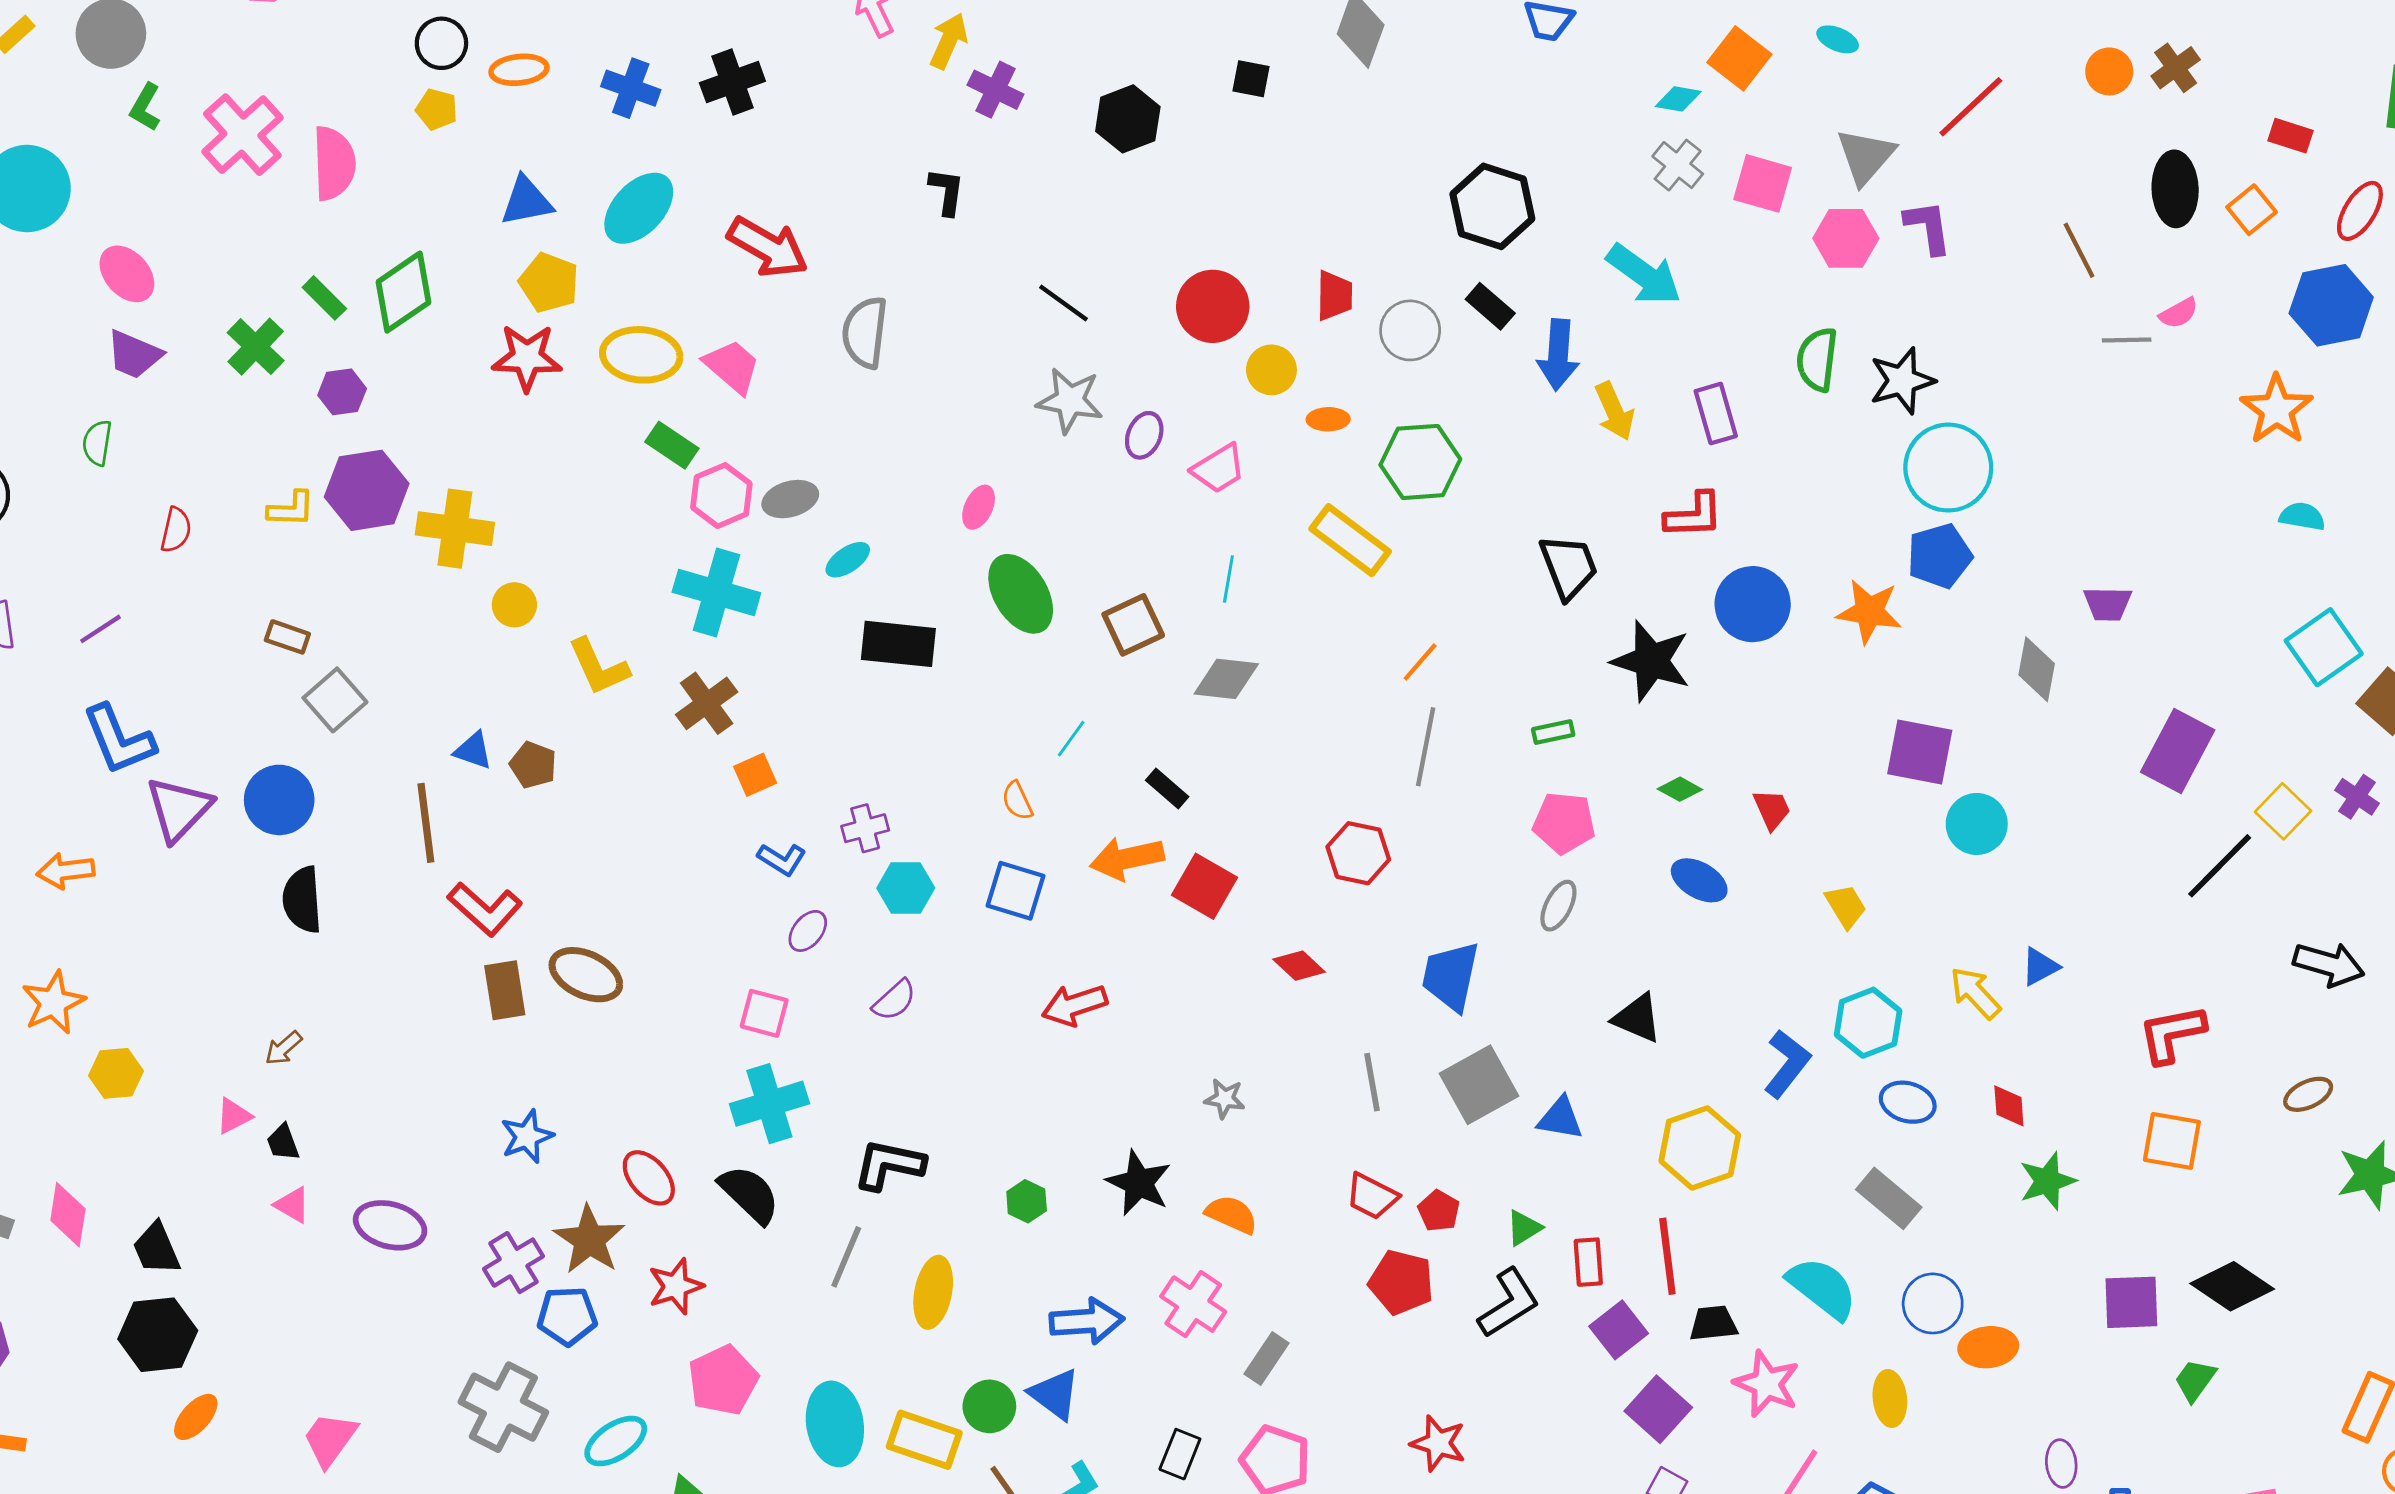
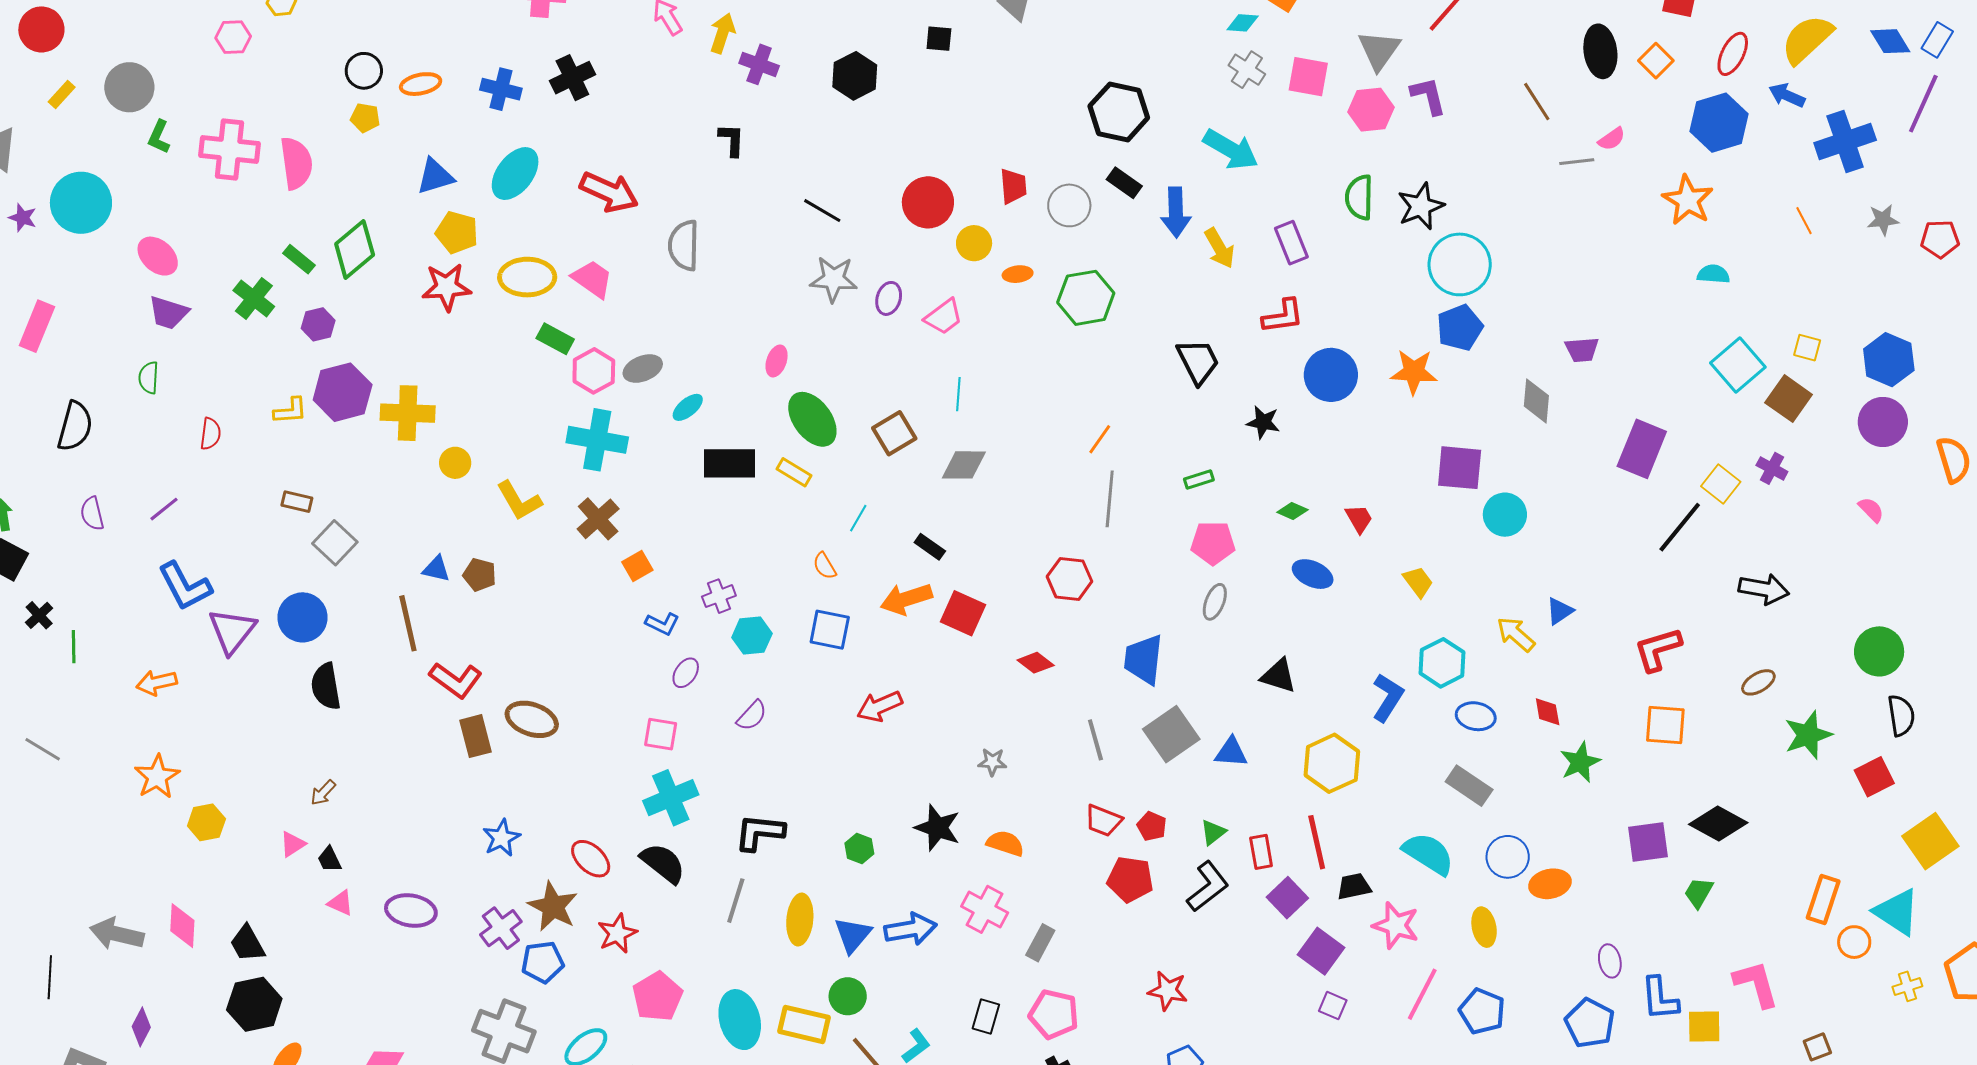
pink cross: (242, 135) -> (230, 149), turned -36
yellow rectangle: (1350, 540) -> (794, 472), moved, size x0.6
black star: (1651, 661) -> (1263, 422), size x0.6
blue triangle: (1055, 1394) -> (853, 935), moved, turned 39

